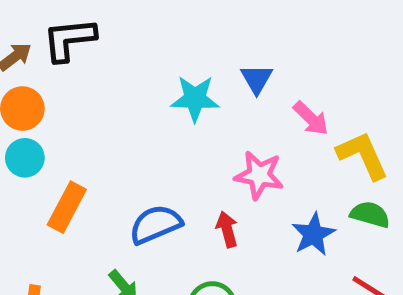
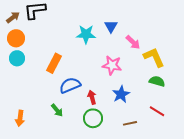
orange rectangle: (67, 207) -> (54, 63), moved
red arrow: (227, 229) -> (92, 97), moved
blue star: (313, 234) -> (121, 94), moved

